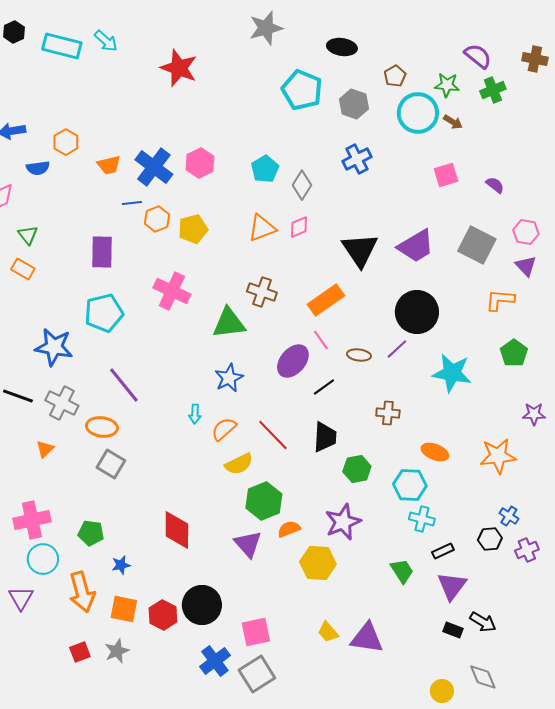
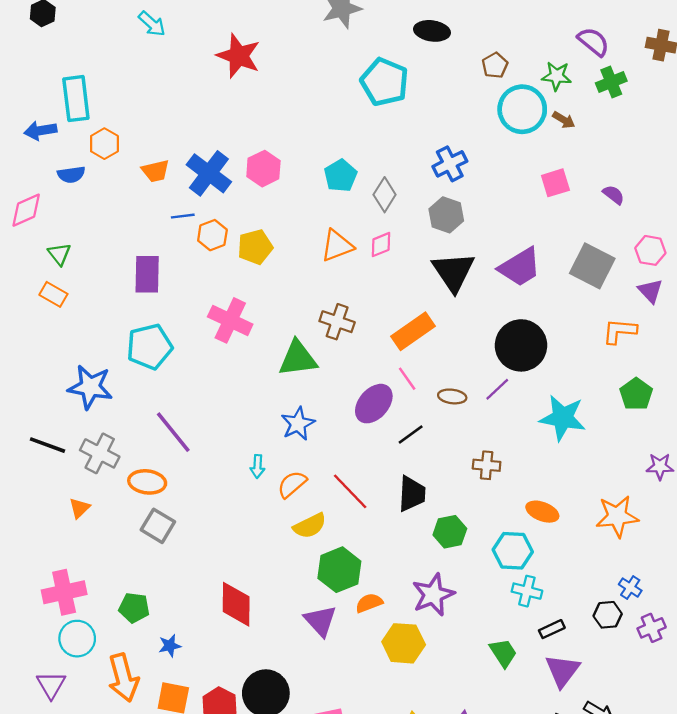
cyan rectangle: (62, 46) -> (76, 99), moved, turned 69
gray hexagon: (354, 104) -> (446, 215), moved

